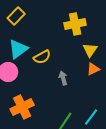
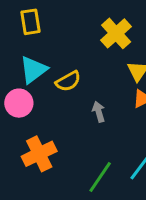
yellow rectangle: (16, 16) -> (30, 22), turned -54
yellow cross: (75, 24) -> (116, 33), turned -30

